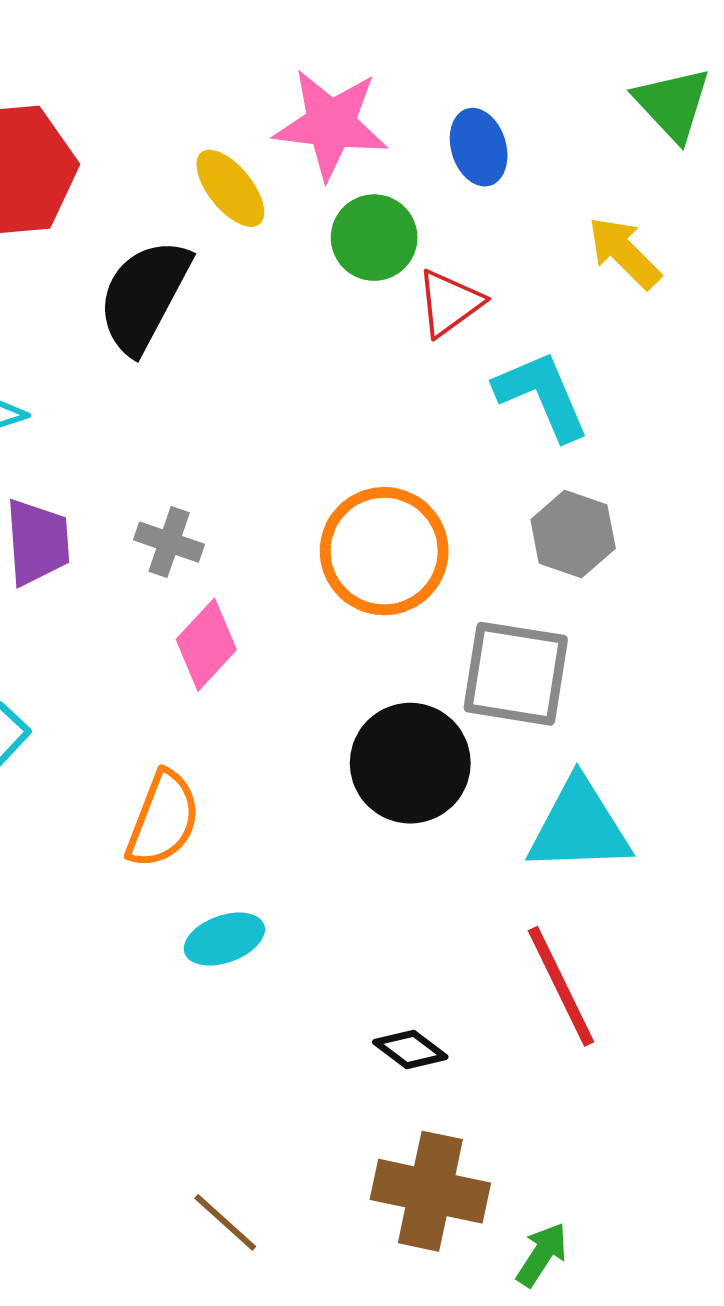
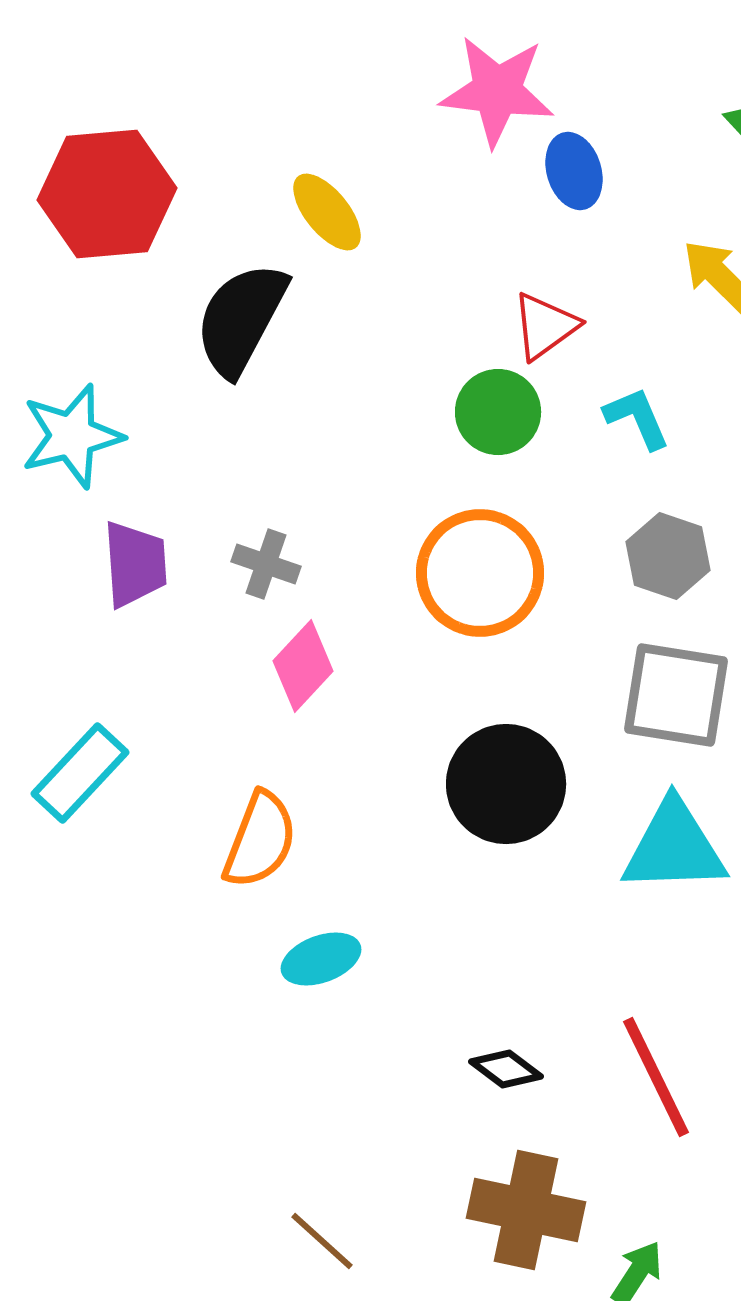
pink star: (331, 124) -> (497, 91), moved
green circle: (374, 238) -> (498, 412), moved
cyan L-shape: (542, 395) -> (637, 418), size x0.7
gray square: (516, 674) -> (676, 695), moved
red line: (561, 986) -> (656, 1077), moved

